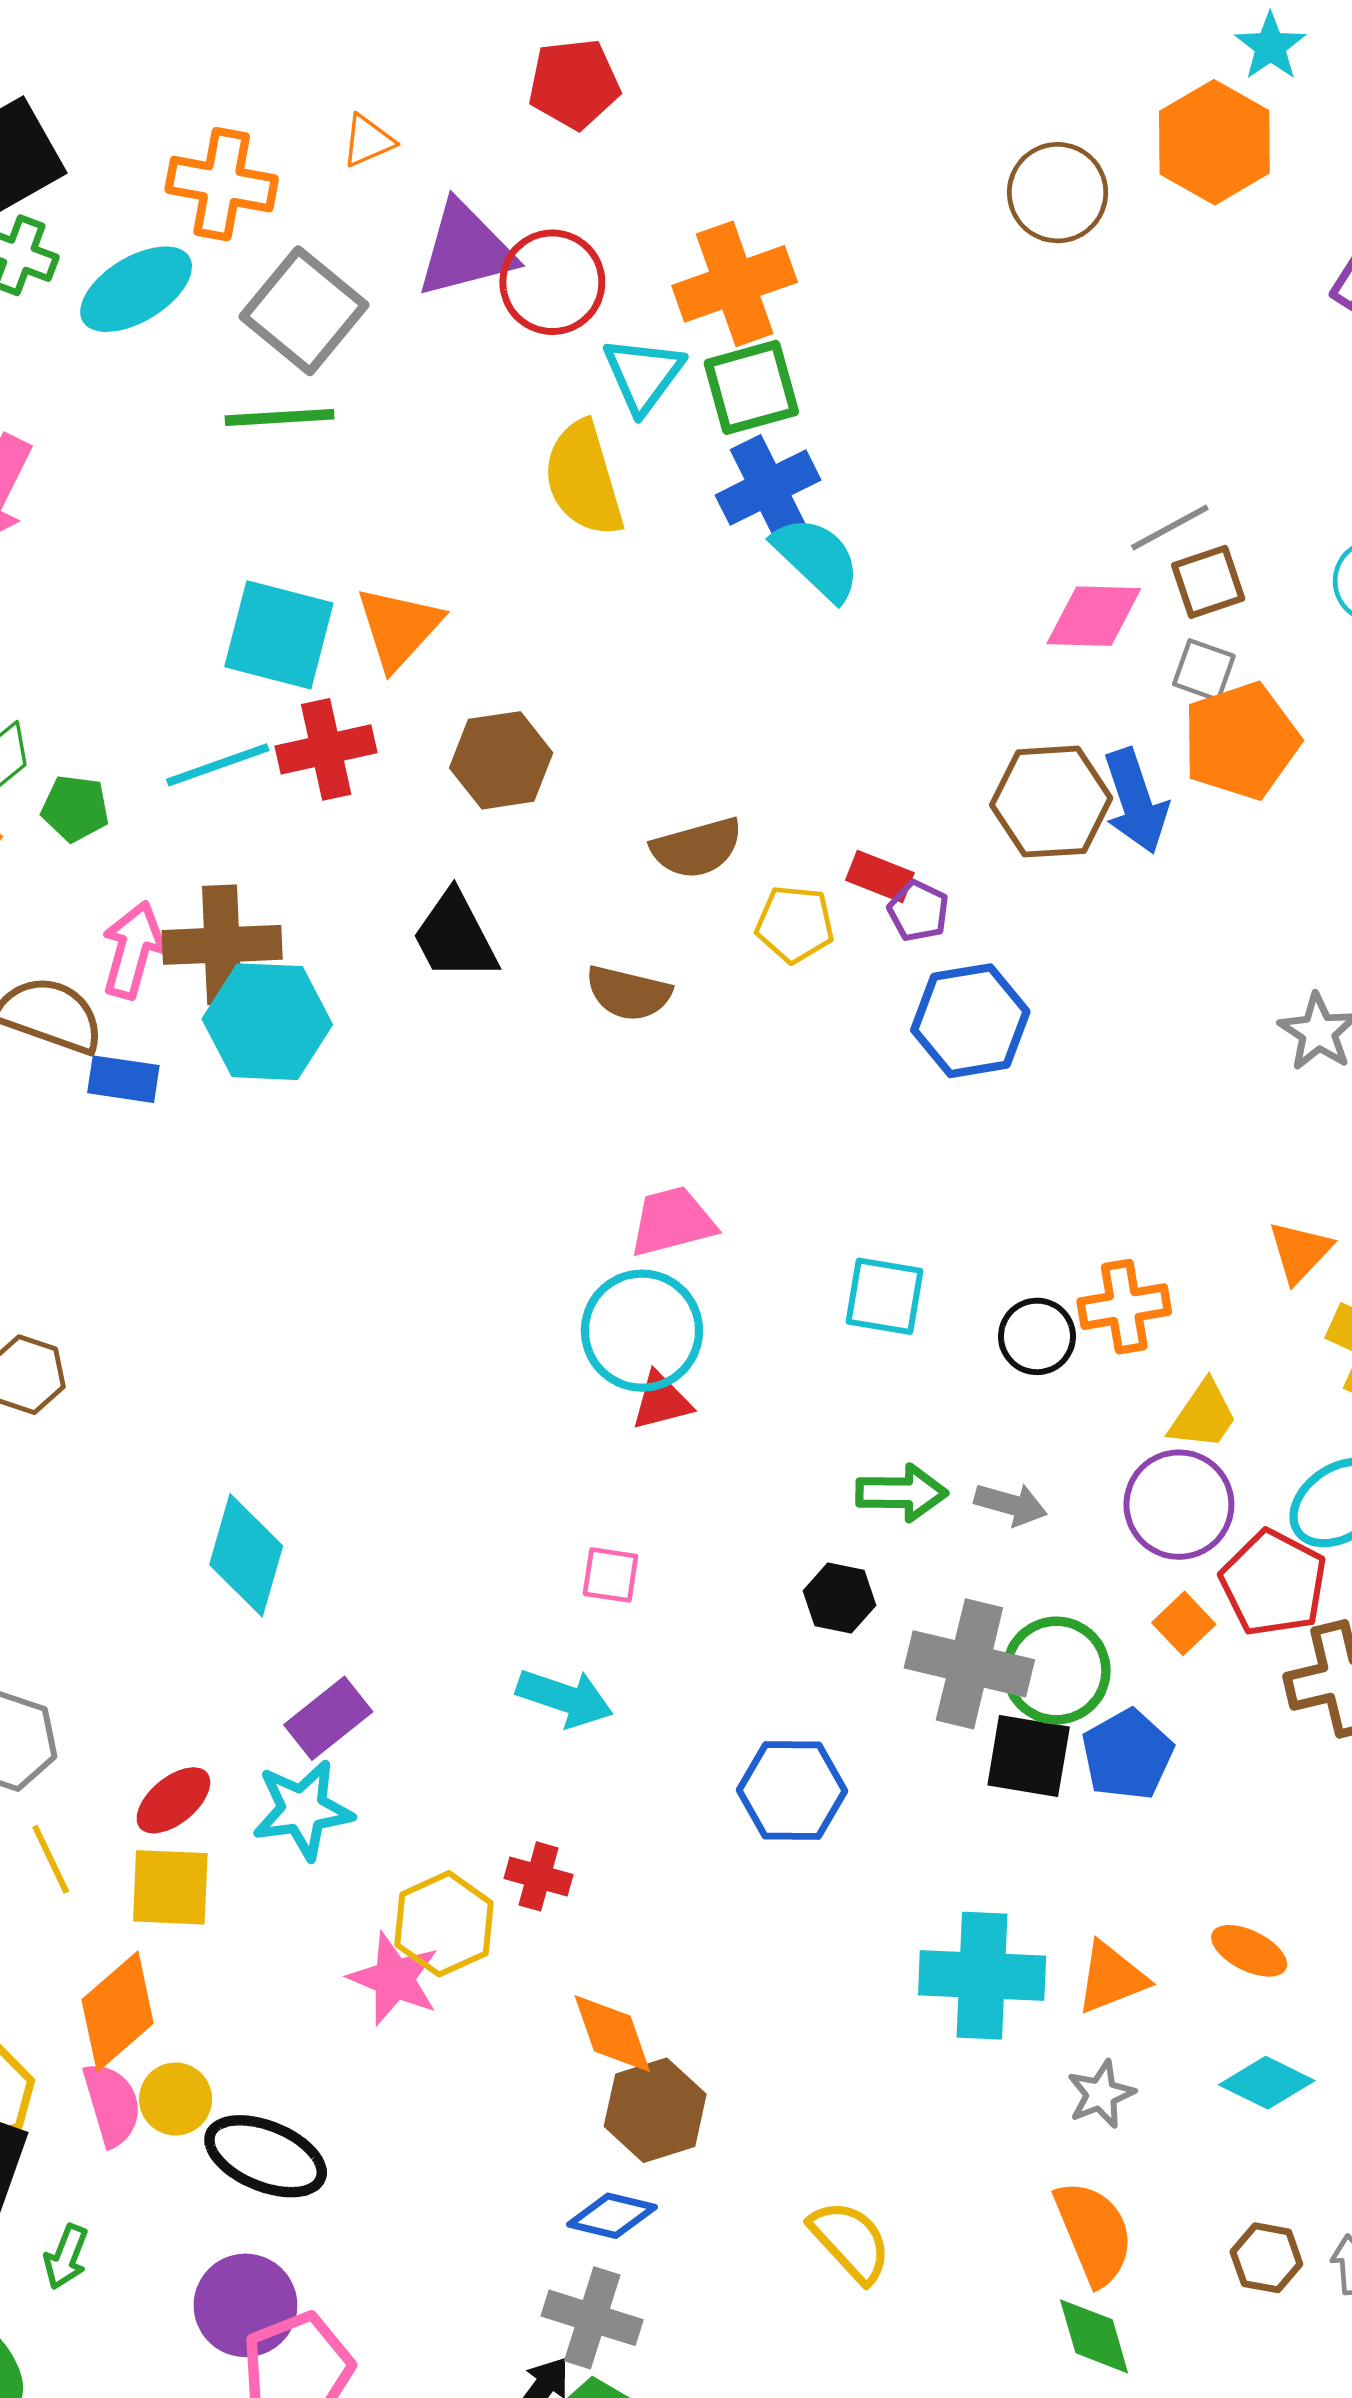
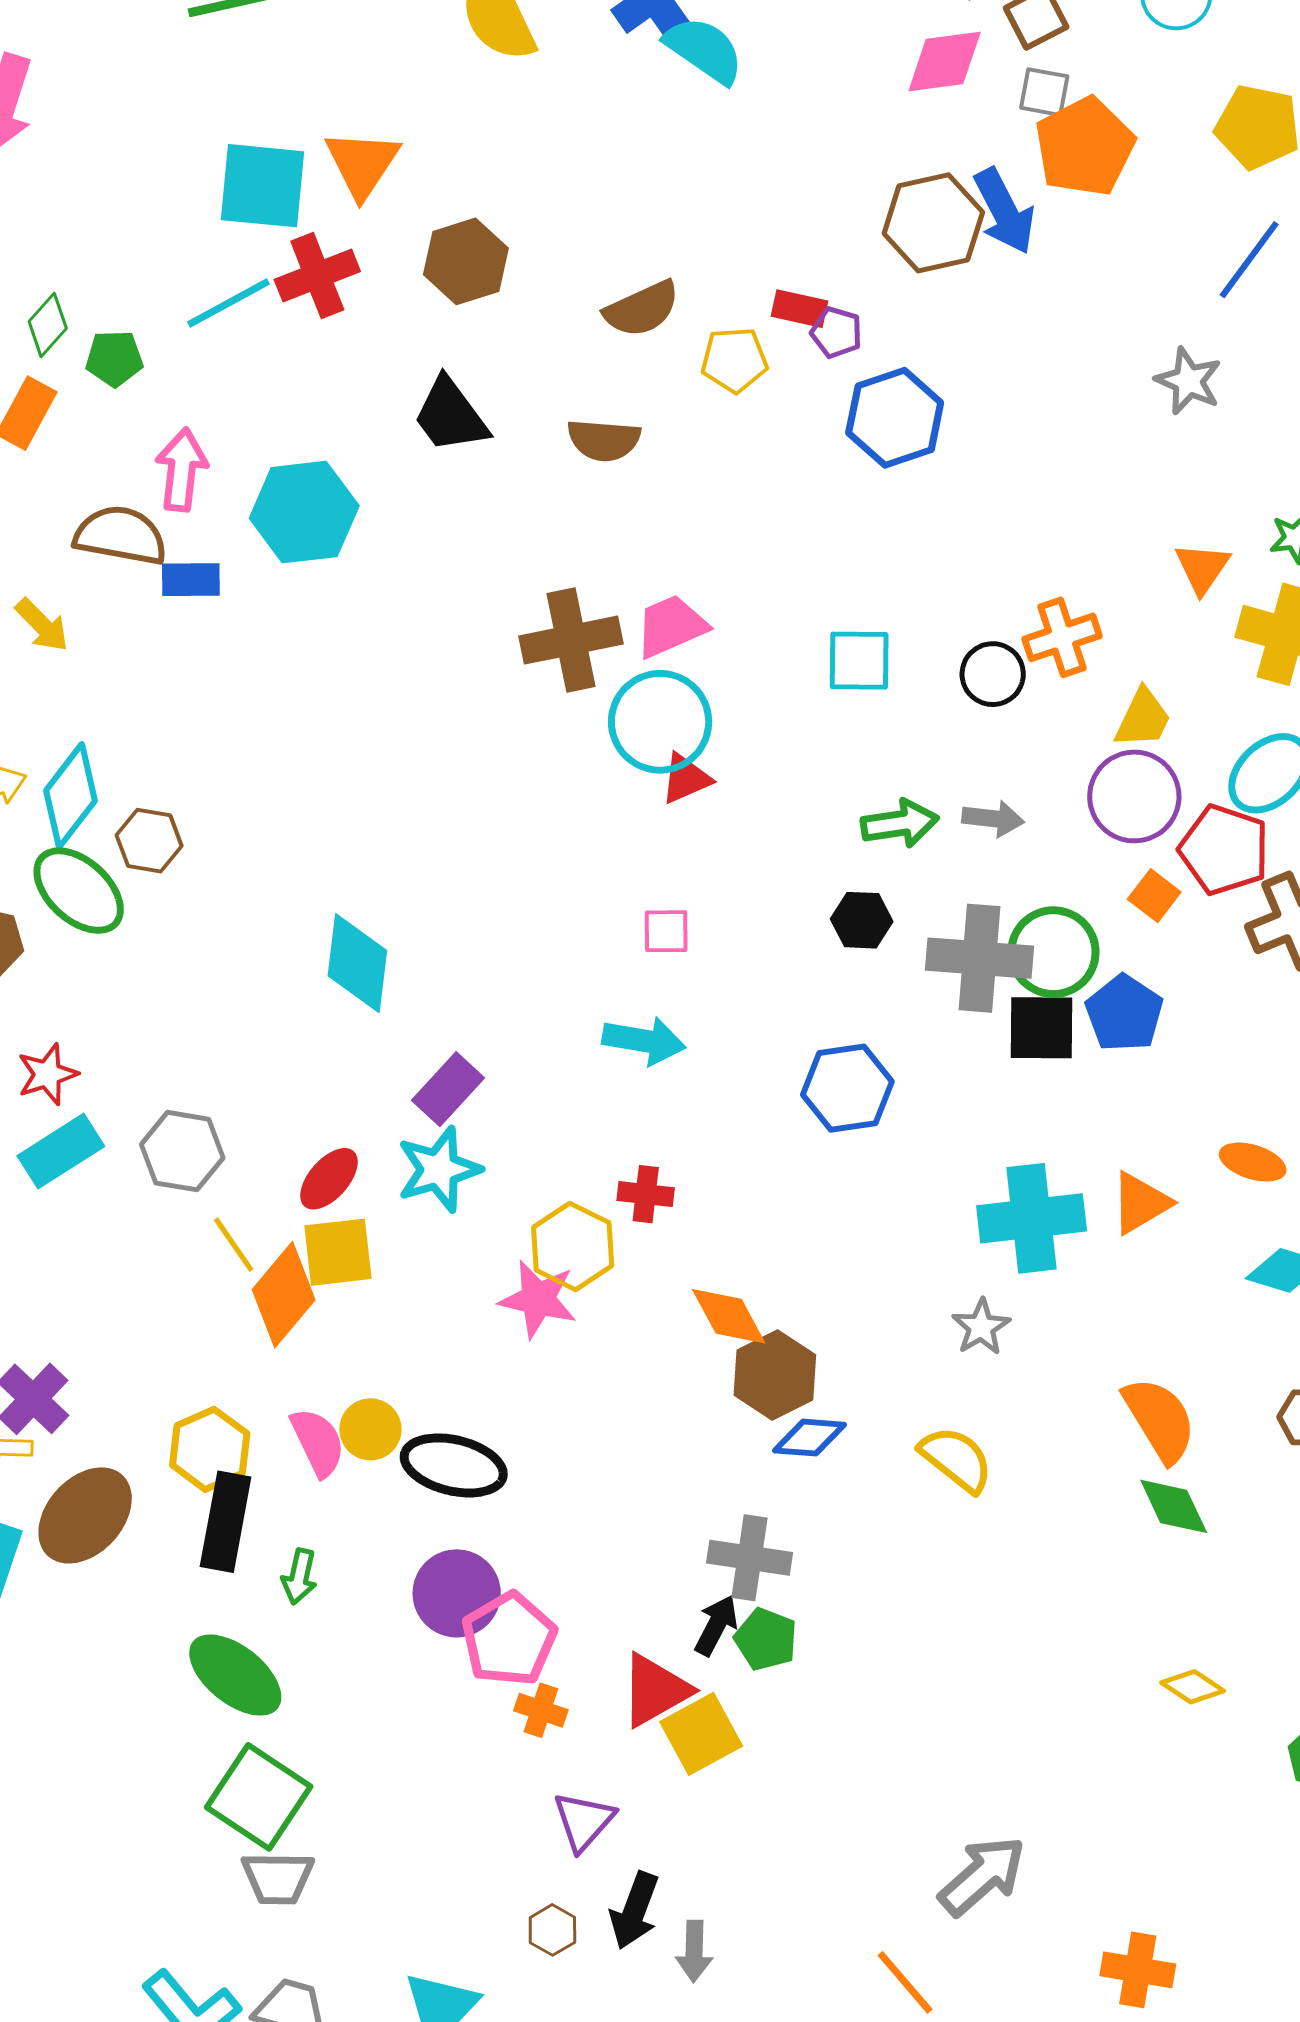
brown cross: (222, 945) -> (571, 640), moved
orange diamond: (118, 2012) -> (284, 1295), moved
gray star: (1101, 2094) -> (981, 1327), moved
blue diamond: (612, 2216) -> (810, 1438), moved

